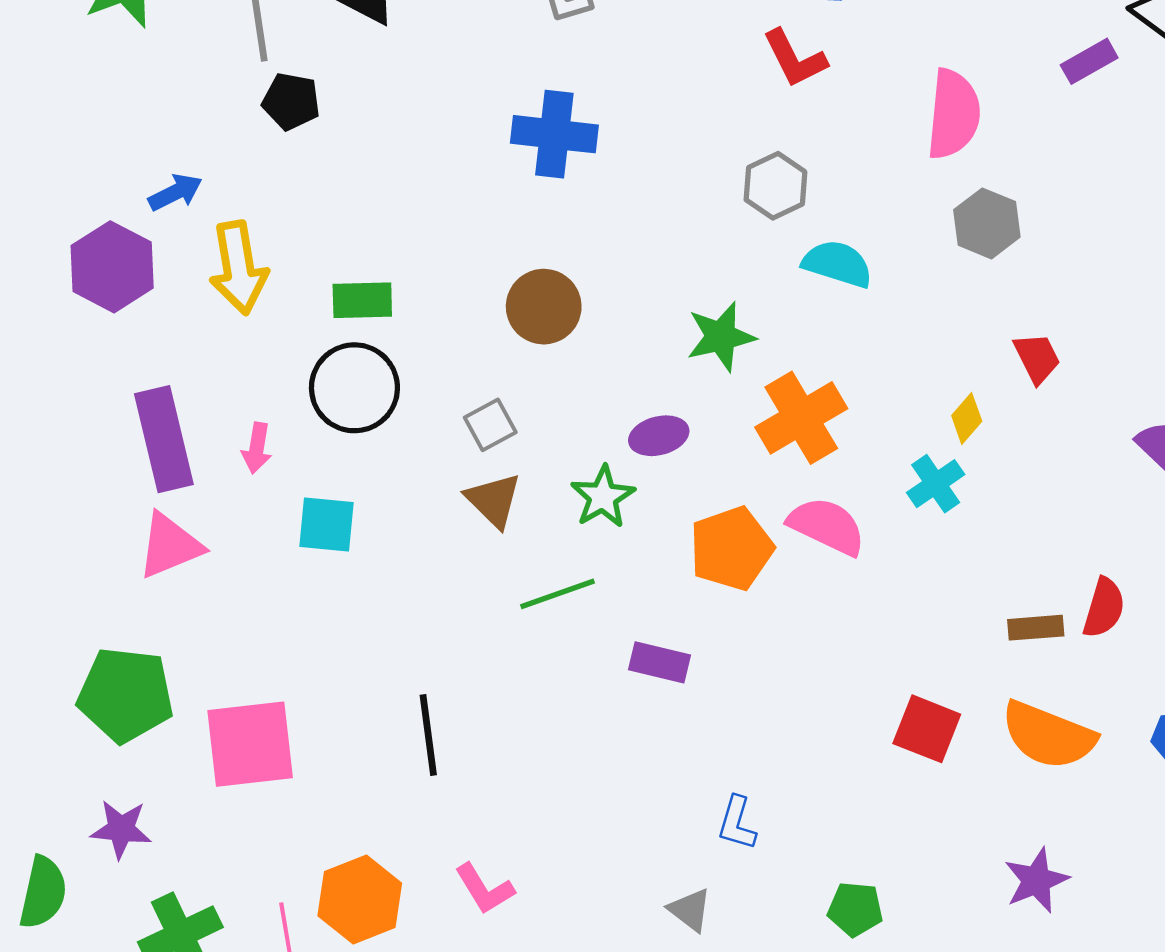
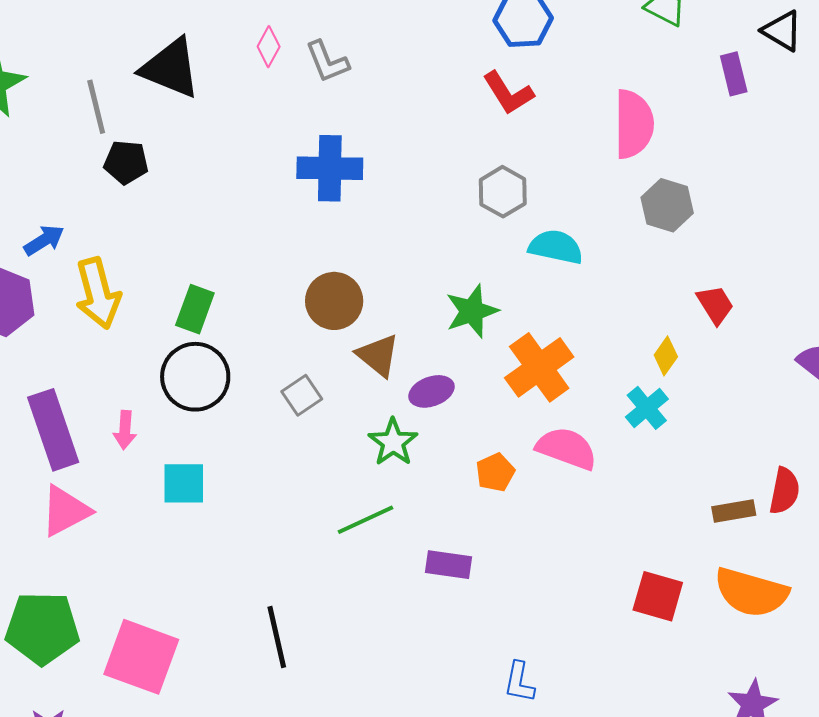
purple rectangle: (1089, 61) -> (734, 74), turned -69
green rectangle: (362, 300) -> (195, 309), turned -63
brown triangle: (494, 500) -> (378, 355), moved
orange pentagon: (731, 549) -> (495, 472), size x0.6
pink square: (250, 744) -> (141, 657), turned 32

